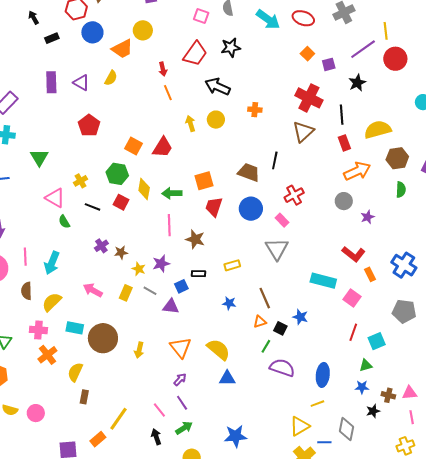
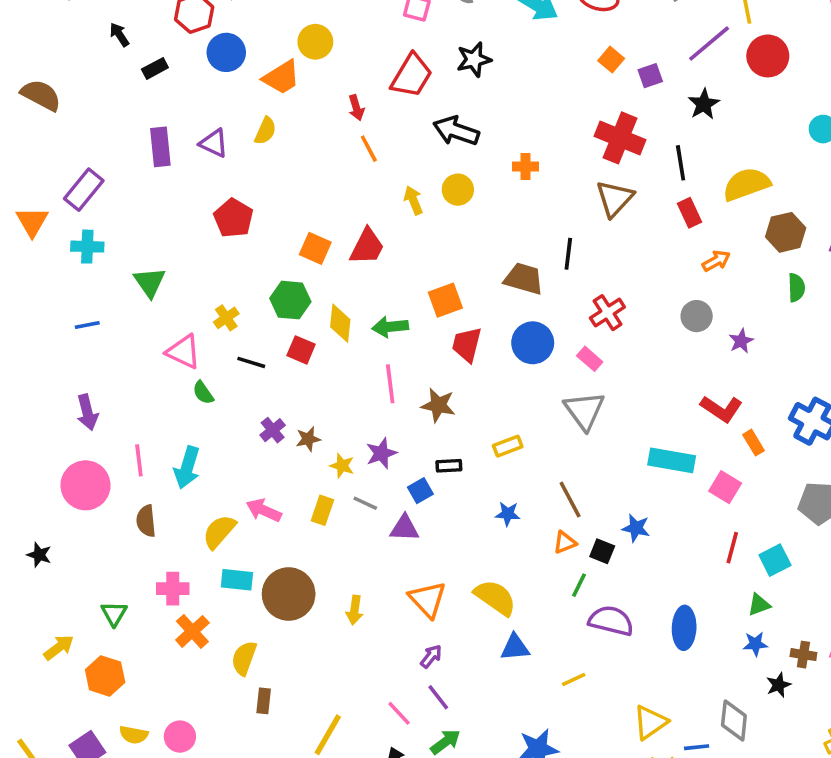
orange arrow: (357, 171) -> (716, 261), size x0.6
yellow semicircle: (52, 302) -> (219, 532), moved
yellow line: (317, 404) -> (574, 680), moved

